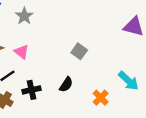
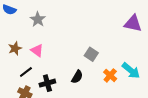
gray square: (79, 51) -> (91, 54), moved
orange cross: (101, 98) -> (110, 75), moved

